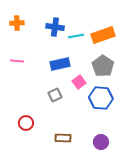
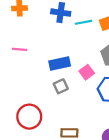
blue rectangle: (60, 64) -> (60, 63), moved
red circle: (26, 123) -> (29, 117), size x1.5

